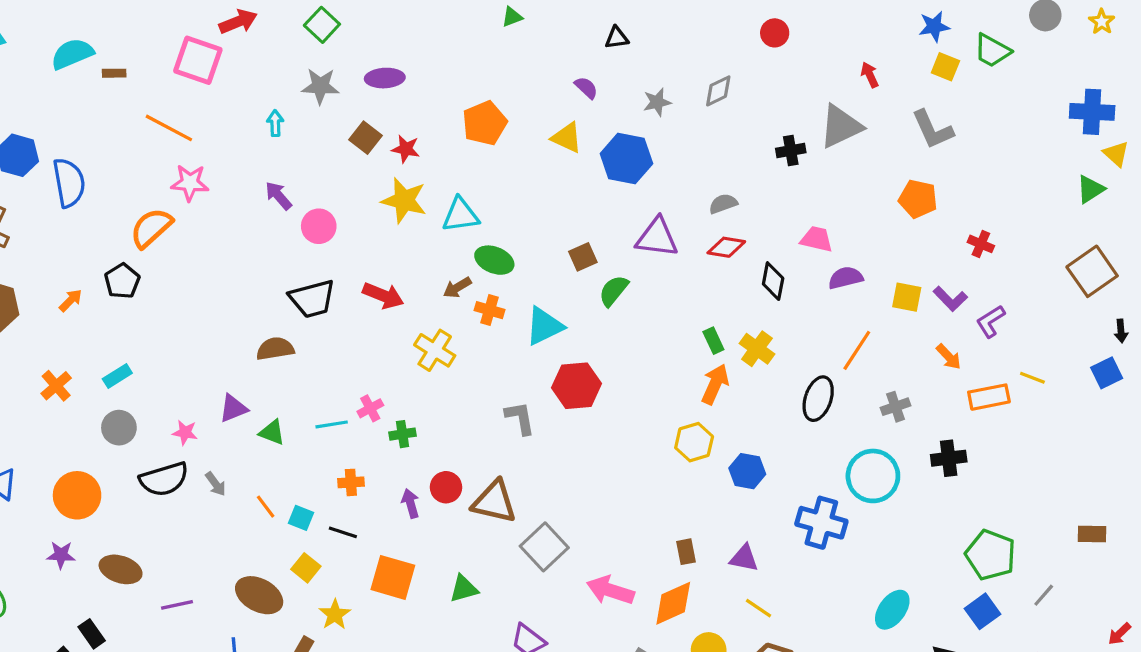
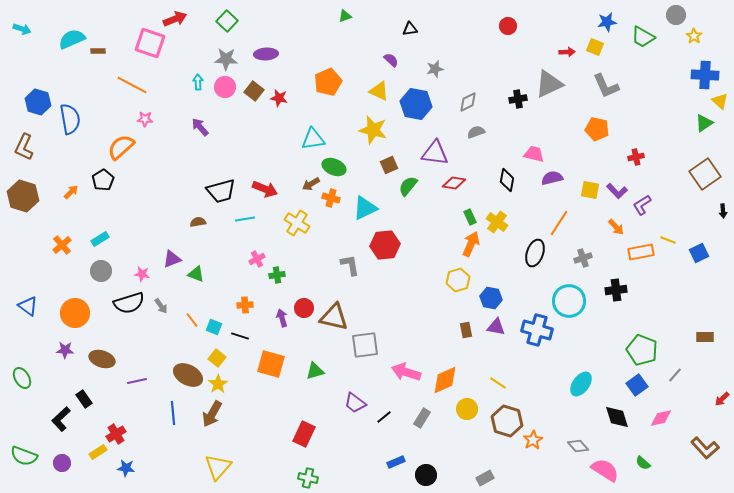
yellow star: (1102, 22) -> (694, 36), moved
yellow square: (945, 67) -> (595, 47), moved
red arrow: (870, 75) -> (567, 52), turned 112
gray diamond: (718, 91) -> (468, 102), moved
pink star: (190, 183) -> (145, 119), size x0.7
yellow star: (404, 200) -> (373, 130), moved
pink circle: (319, 226) -> (225, 87), moved
red cross: (981, 244) -> (636, 157), turned -35
red diamond: (726, 247) -> (454, 183), moved
brown semicircle: (275, 349) -> (198, 222), size x0.7
blue square: (1107, 373) -> (699, 253), moved
cyan line: (332, 424) -> (245, 219), moved
gray square: (544, 547) -> (365, 345), turned 36
brown rectangle: (686, 552) -> (466, 330), moved
purple triangle: (744, 558) -> (496, 327), moved
yellow star: (335, 615) -> (218, 384), moved

